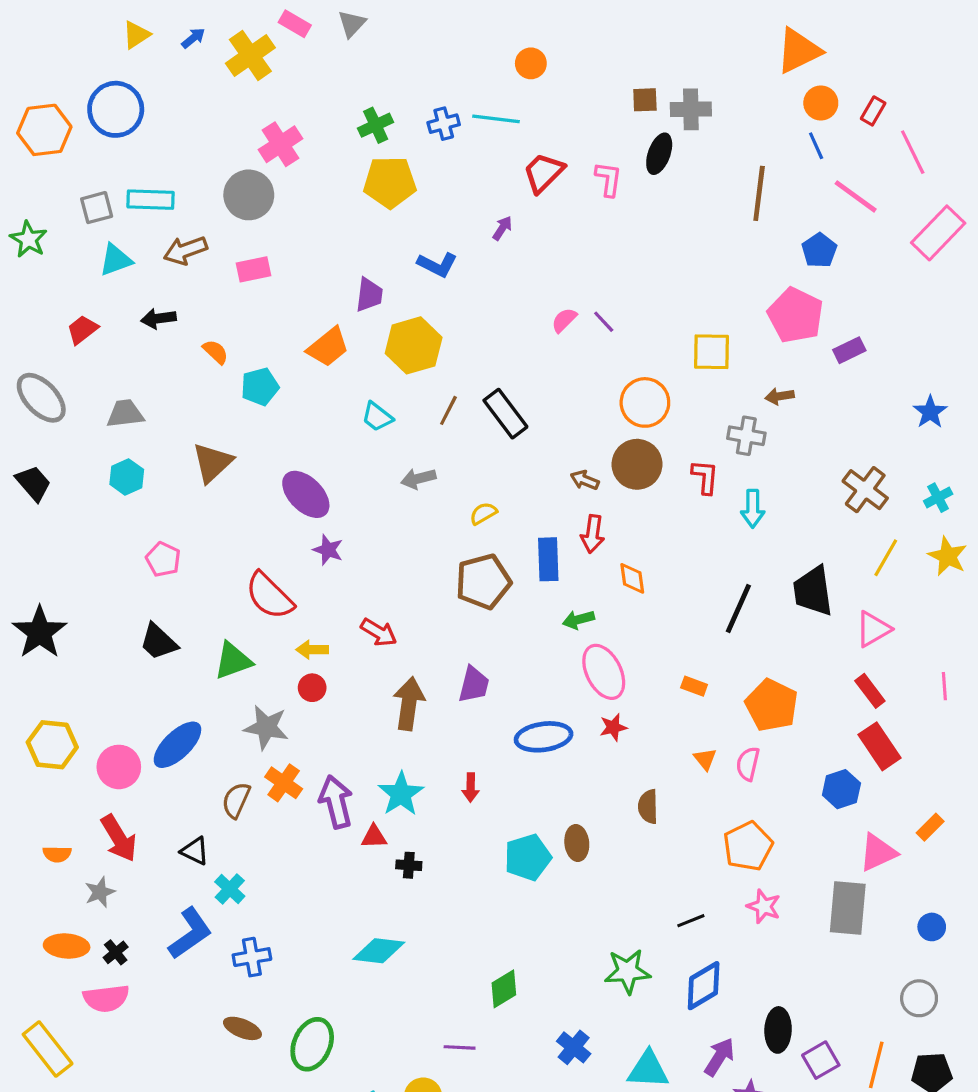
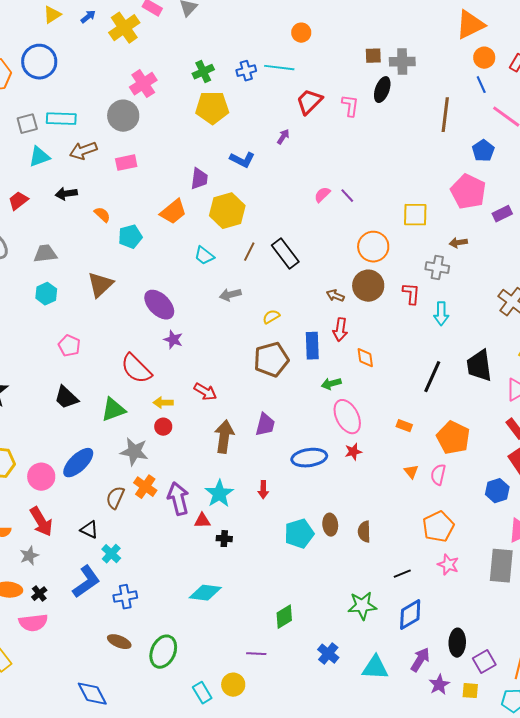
brown semicircle: (648, 807) -> (364, 532), moved

